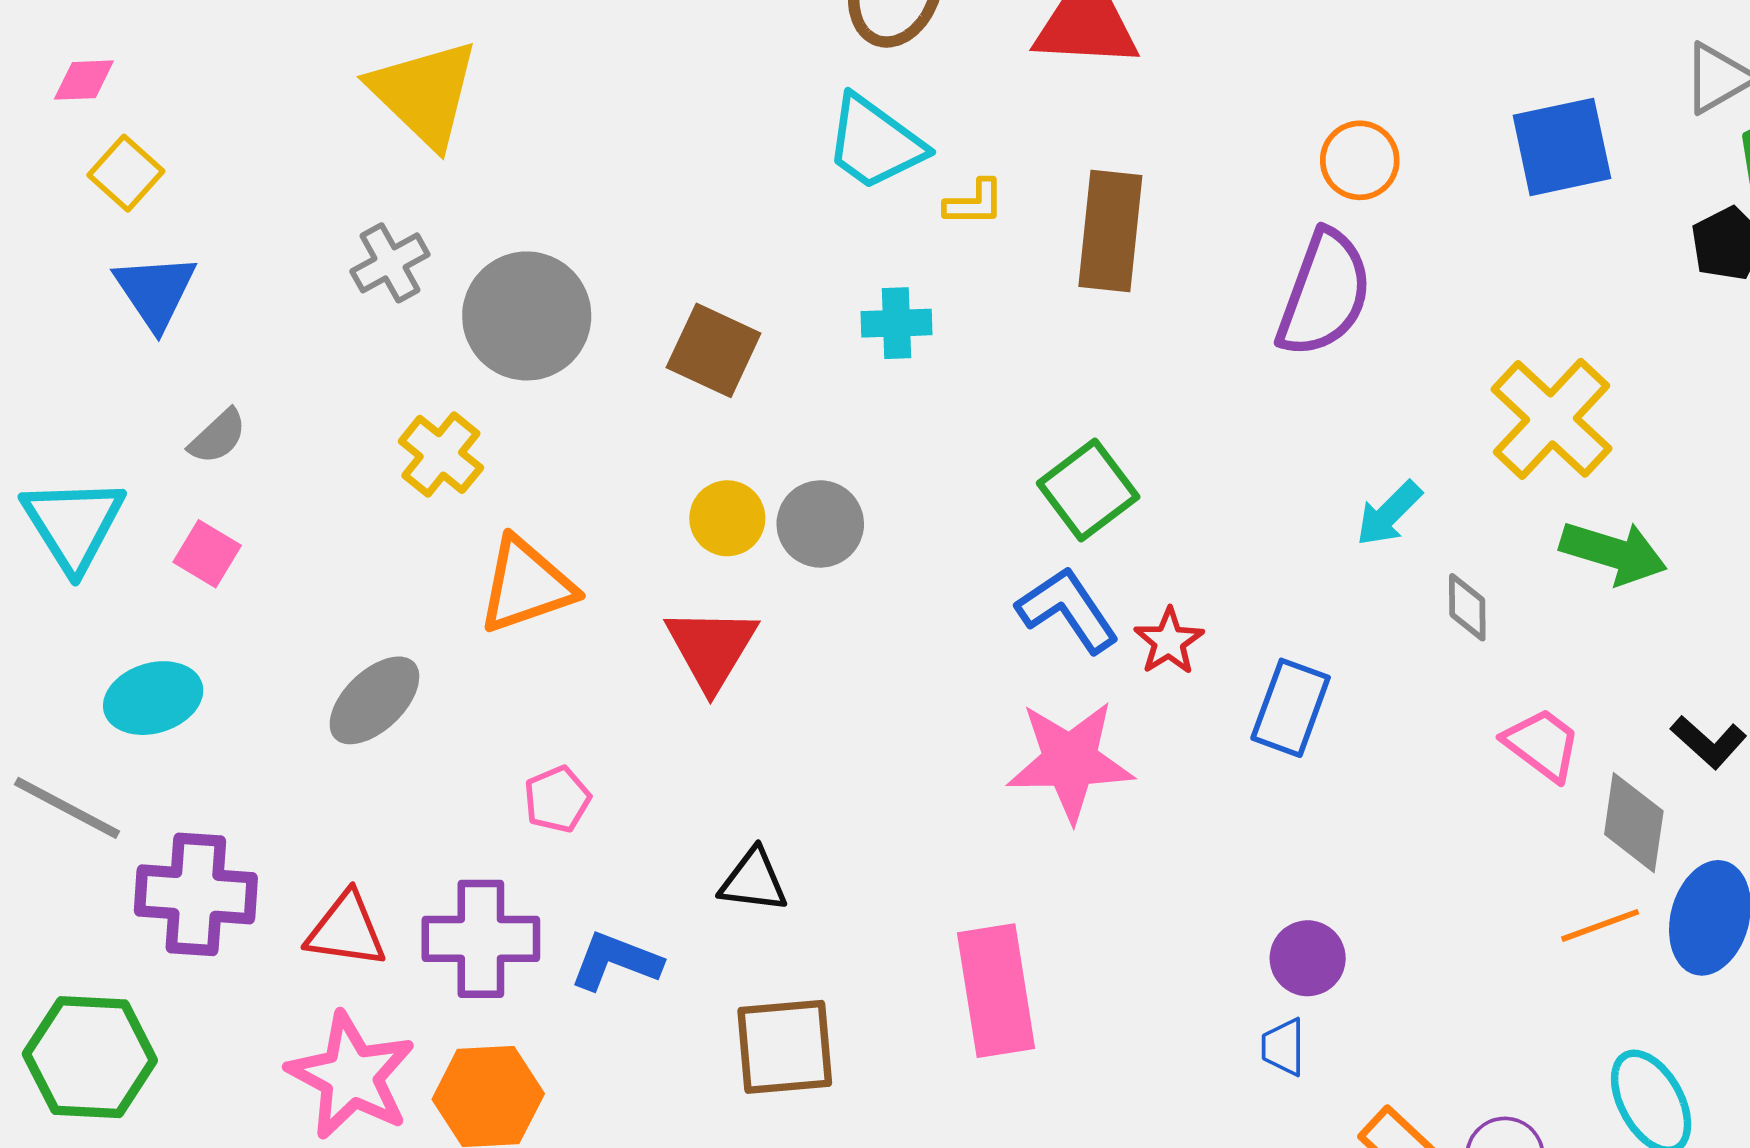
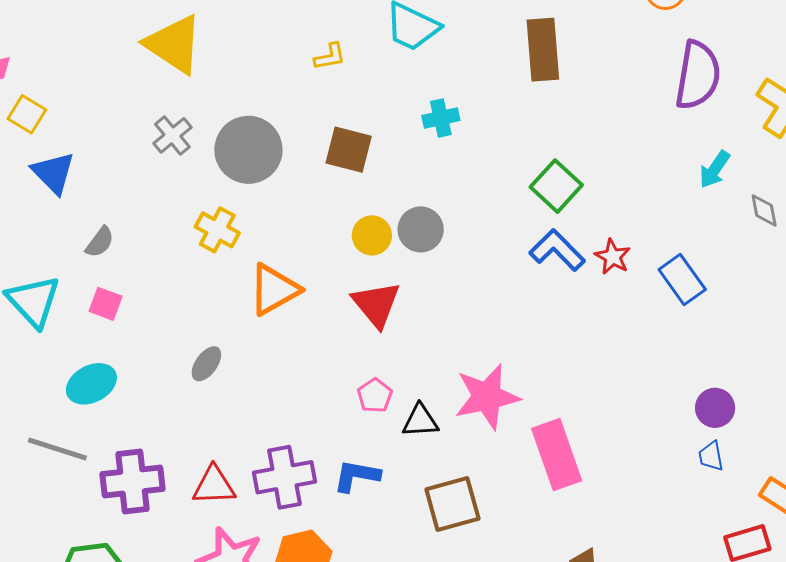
yellow L-shape: (974, 203) -> (330, 57), moved
purple semicircle: (1324, 294) -> (698, 75), moved
gray ellipse: (374, 700) -> (206, 364), size x0.7
blue rectangle: (1291, 708) -> (682, 280), turned -45
pink star: (1070, 761) -> (487, 397), moved
pink pentagon: (557, 799) -> (375, 396), moved

